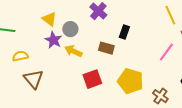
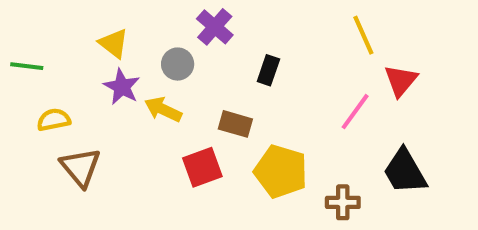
gray circle: (70, 29) -> (178, 64), moved
brown rectangle: (106, 48) -> (235, 124), moved
brown cross: (160, 96) -> (343, 202), turned -35

